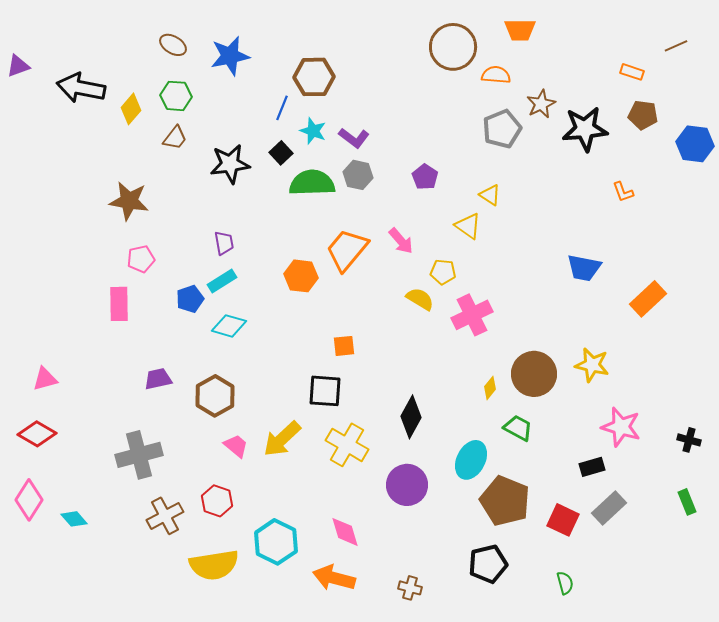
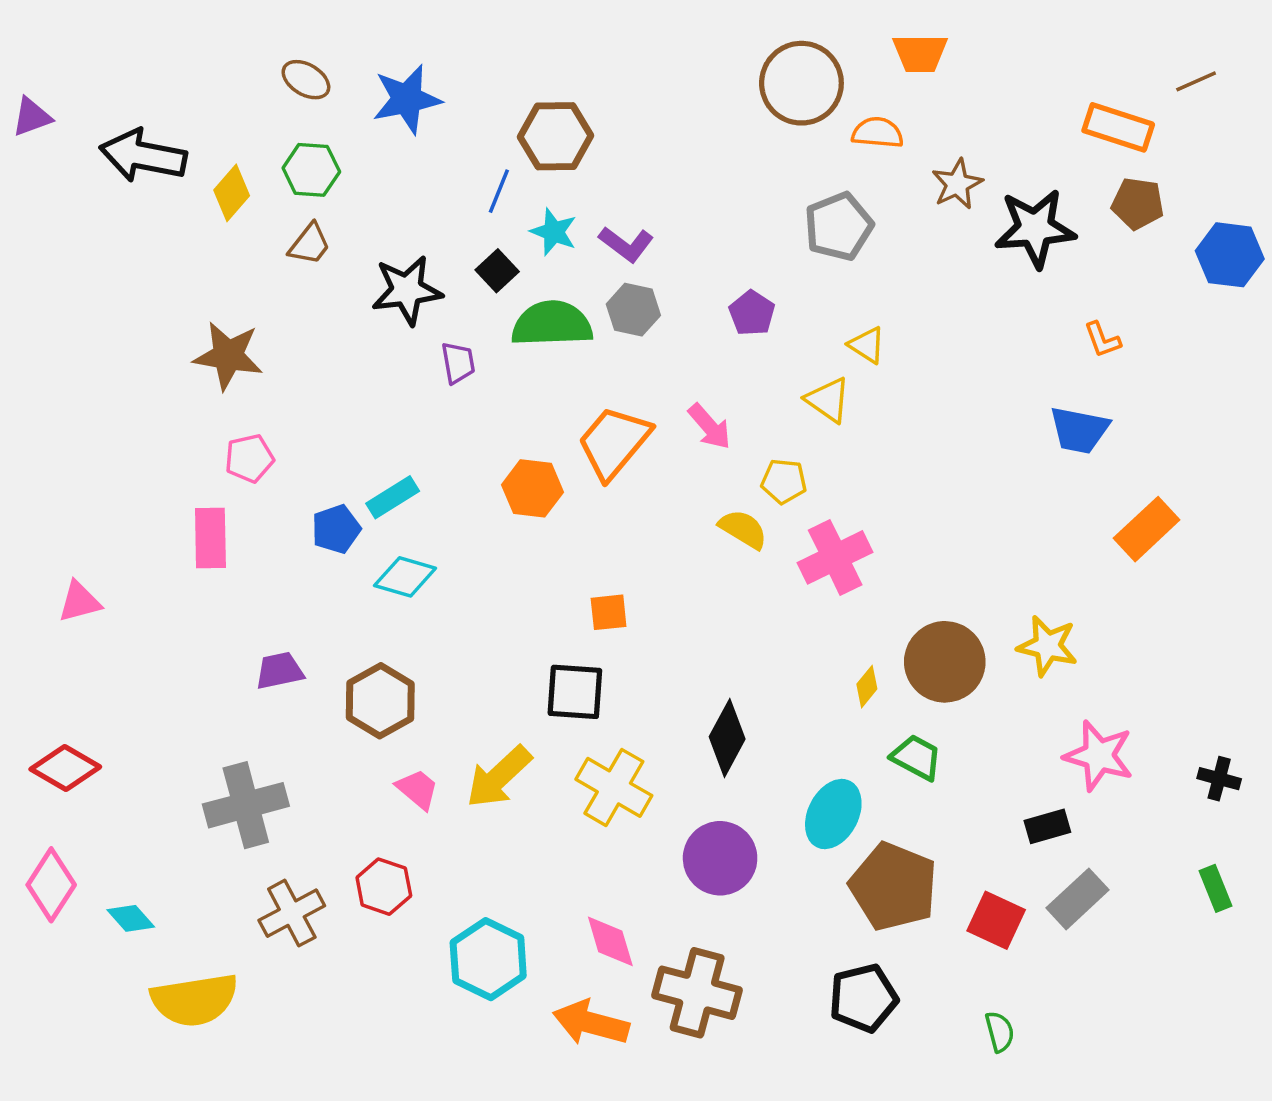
orange rectangle: (632, 72) -> (1118, 127), size x1.6
gray pentagon: (502, 129) -> (839, 227), moved
purple trapezoid: (224, 243) -> (458, 363), moved
blue trapezoid: (584, 268) -> (1079, 430), moved
pink triangle: (45, 379) -> (79, 602), moved
yellow semicircle: (214, 565) -> (194, 1000), moved
brown cross: (410, 588) -> (697, 993), moved, size x2.0

